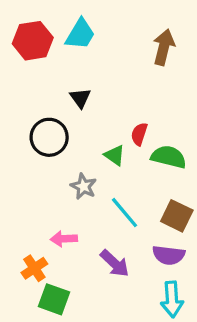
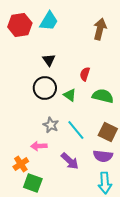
red semicircle: (139, 134) -> (85, 74), moved
black circle: (49, 137) -> (45, 88), moved
gray star: (84, 186) -> (51, 125), moved

